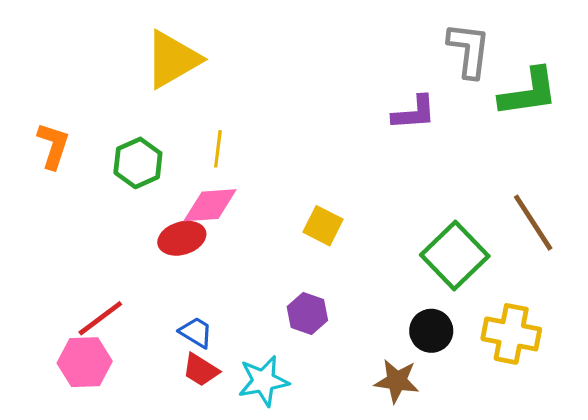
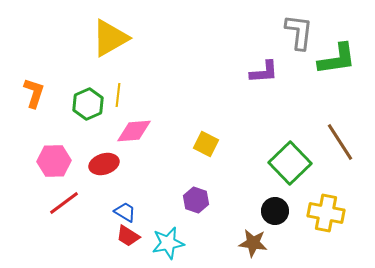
yellow line: (218, 149) -> (118, 95), moved
red ellipse: (182, 238) -> (104, 164), moved
pink hexagon: (85, 362) -> (54, 161), moved

